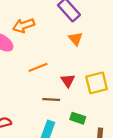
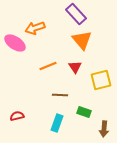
orange triangle: (76, 39) -> (82, 40), size x1.5
red triangle: (68, 81) -> (75, 67), moved

